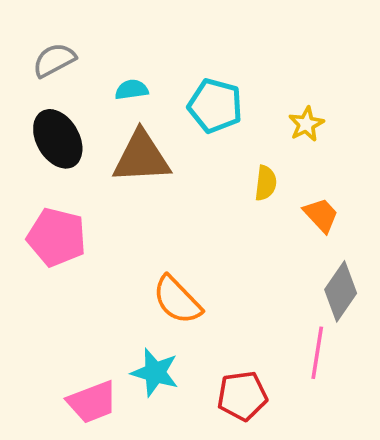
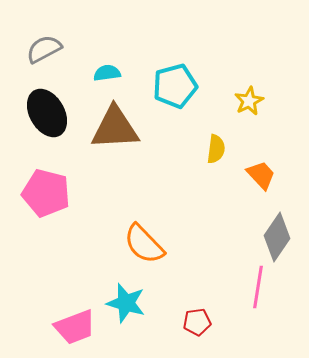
cyan pentagon: (215, 106) -> (175, 86), turned -30
red pentagon: (242, 396) -> (197, 322), size x0.7

